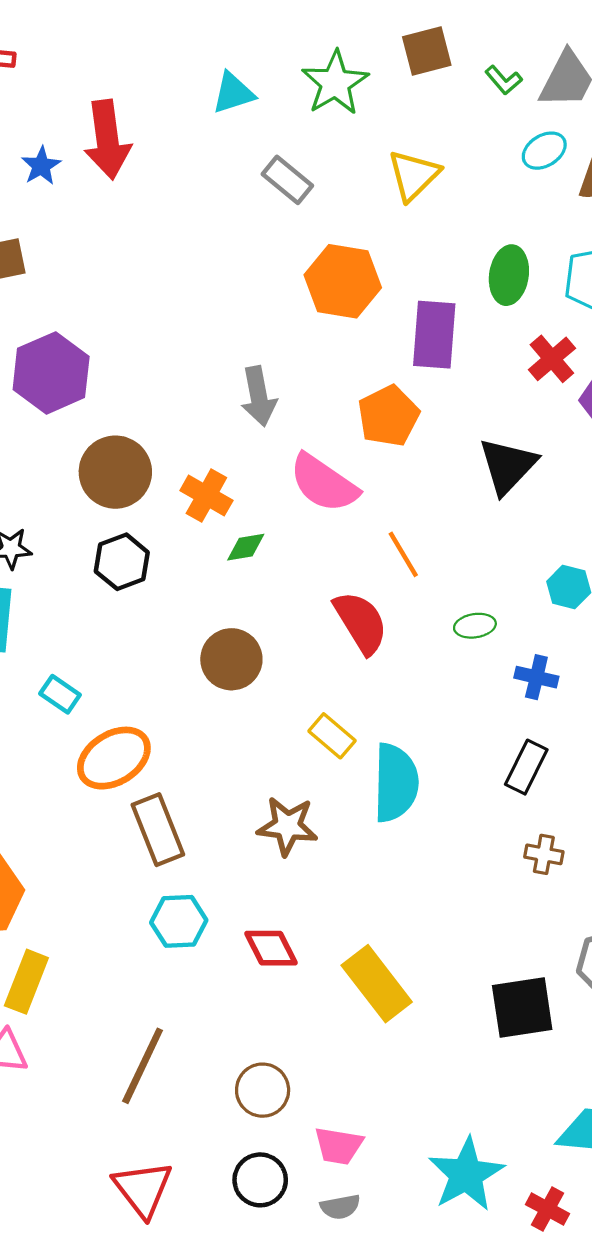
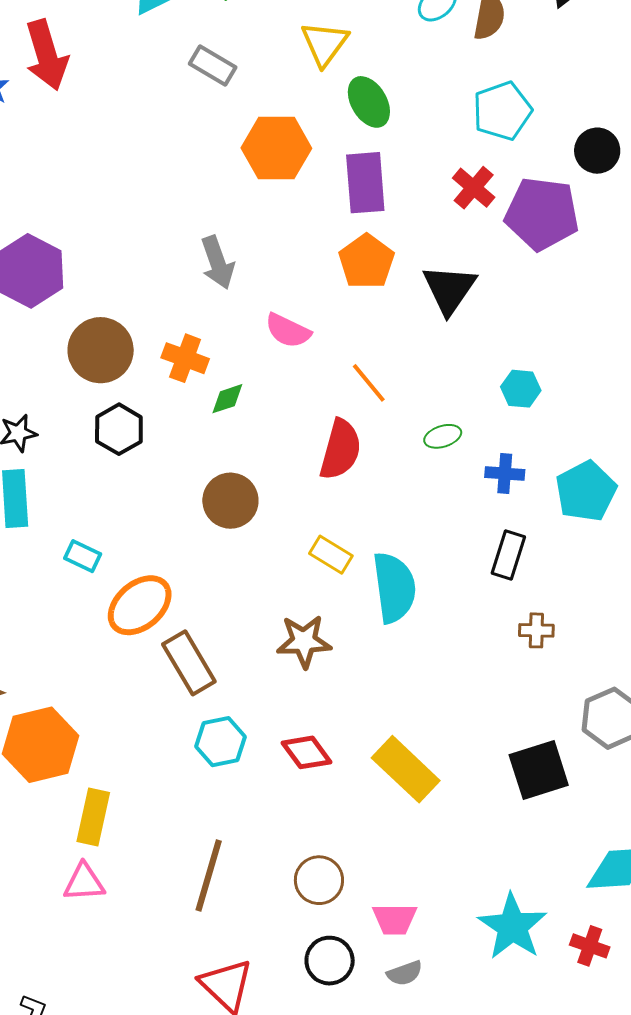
green ellipse: (509, 275) -> (369, 102), moved, turned -30
orange pentagon: (388, 416) -> (366, 262), moved
pink semicircle: (324, 483) -> (288, 331), size x0.7
red semicircle: (361, 622) -> (340, 450), turned 56

